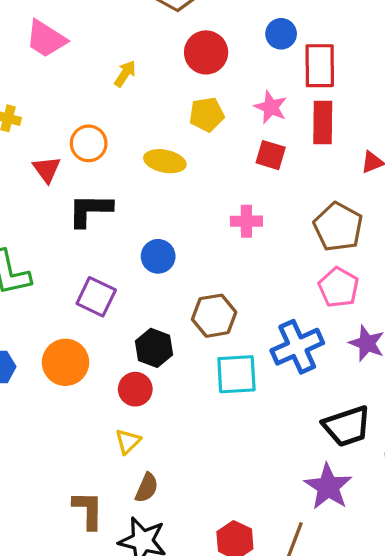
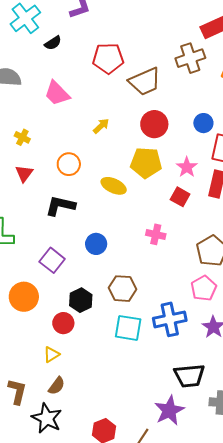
yellow pentagon: (207, 115) -> (146, 163), size x1.4
red triangle: (47, 169) -> (24, 174), moved

